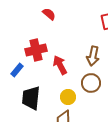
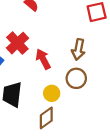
red cross: (36, 50) -> (17, 43), turned -30

